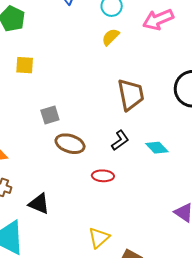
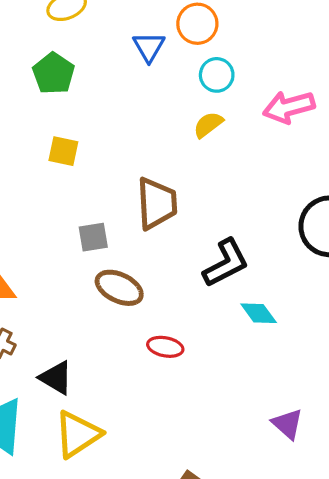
brown trapezoid: (131, 95) -> (157, 203), moved
black L-shape: (120, 140) -> (226, 263), moved, size x1.5
yellow triangle: (99, 238) -> (78, 434), moved, size x1.4

